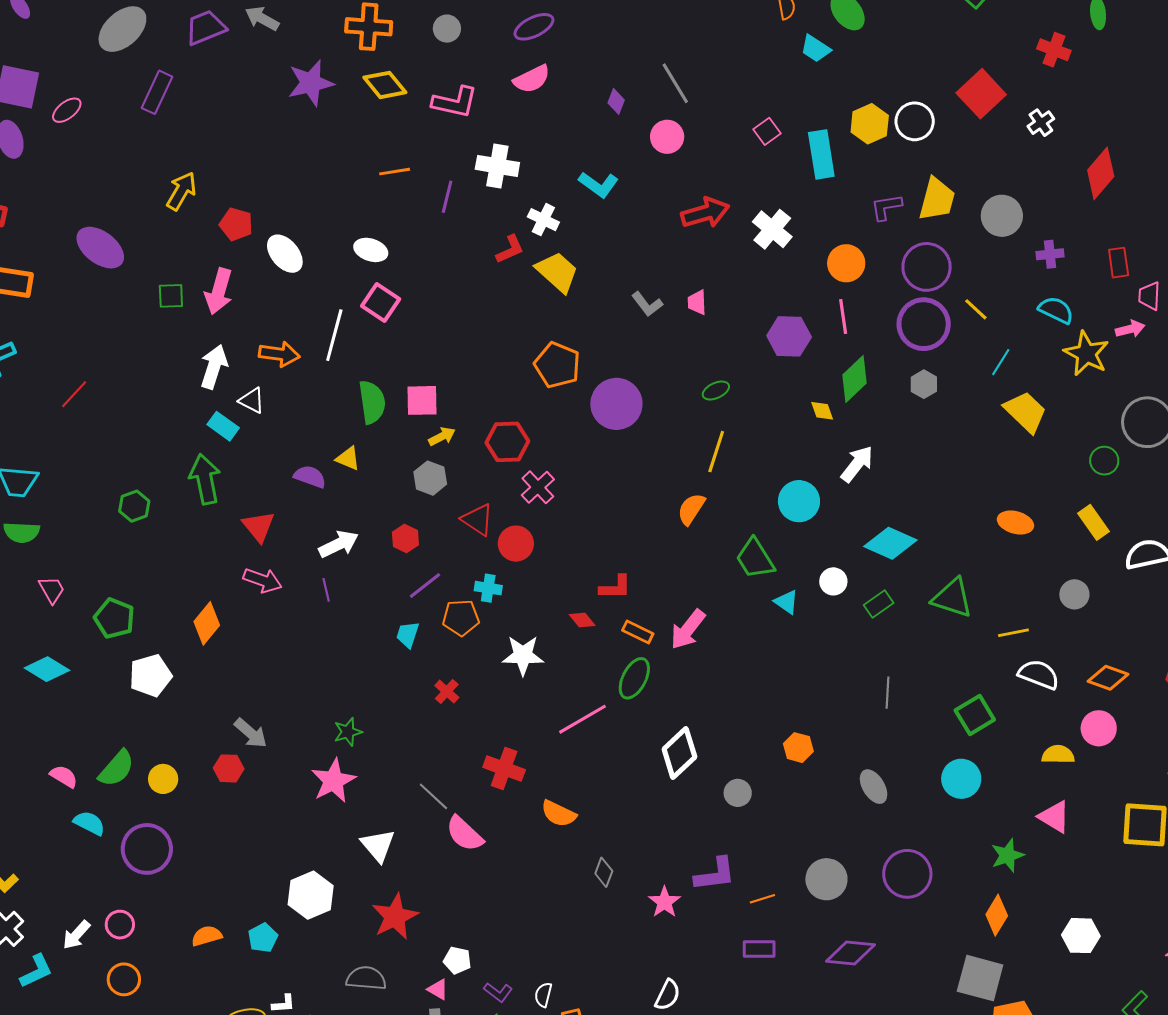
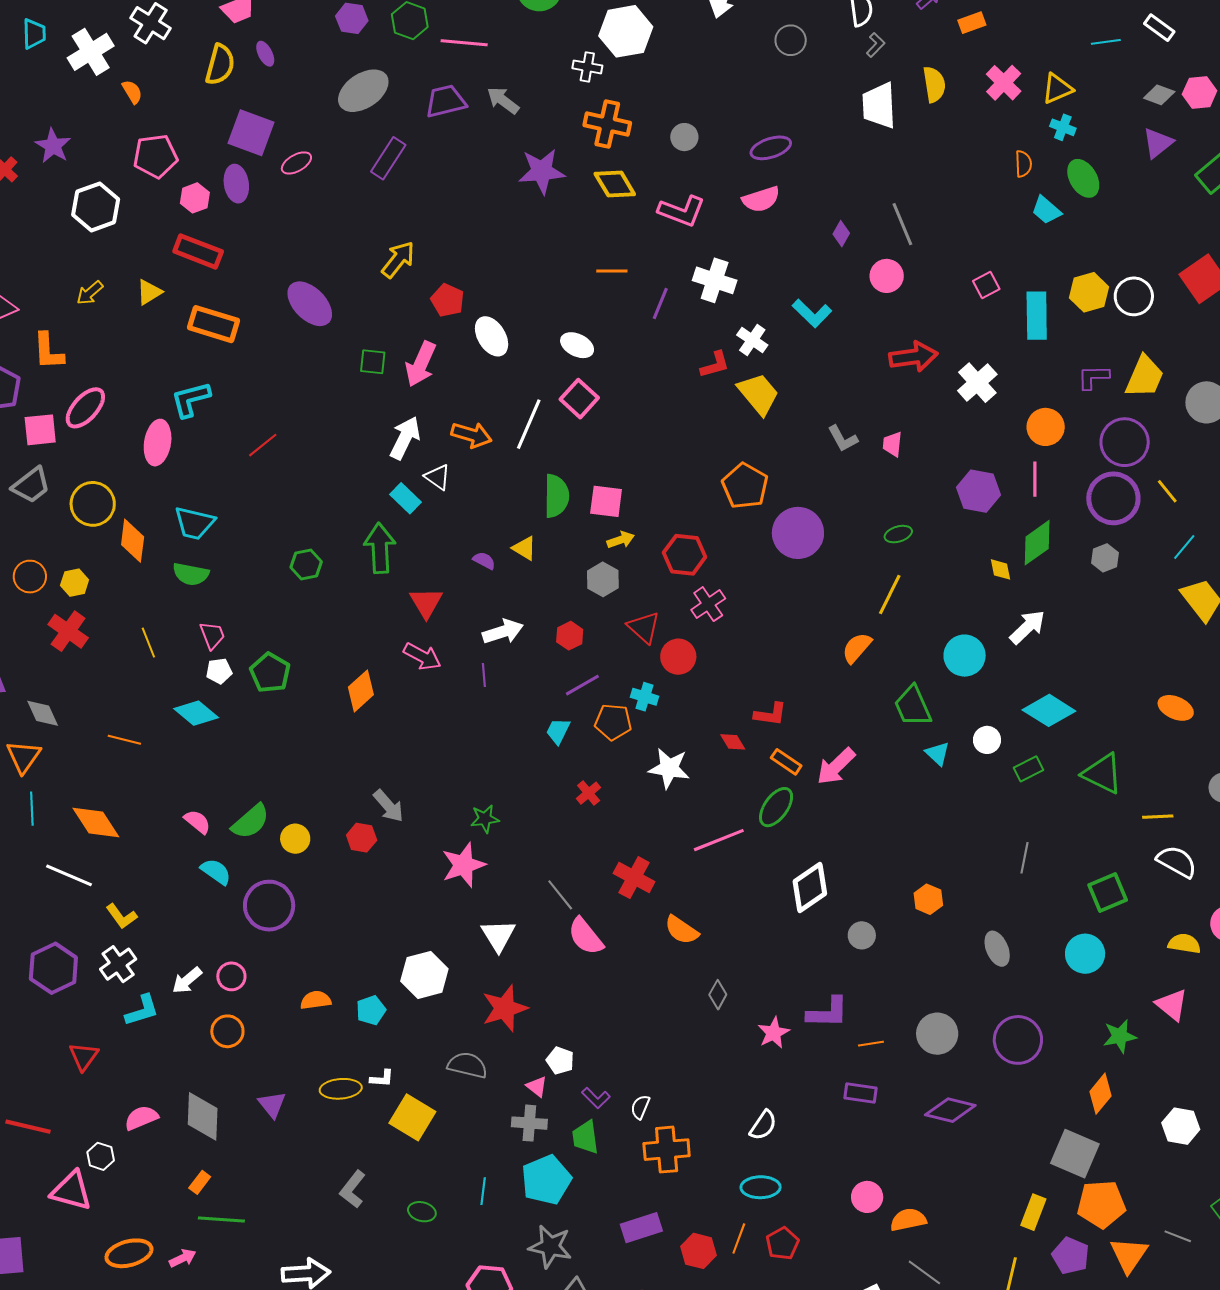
purple semicircle: (310, 477) -> (484, 561), size x0.7
white pentagon: (150, 675) -> (219, 671), moved, size x0.6

